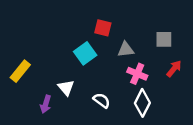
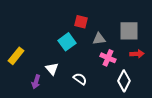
gray square: (164, 39) -> (129, 31), size x1.5
red arrow: (174, 69) -> (137, 54), turned 48
white diamond: (142, 103) -> (124, 81), moved

